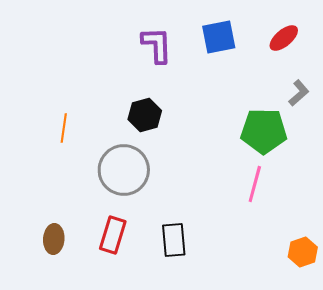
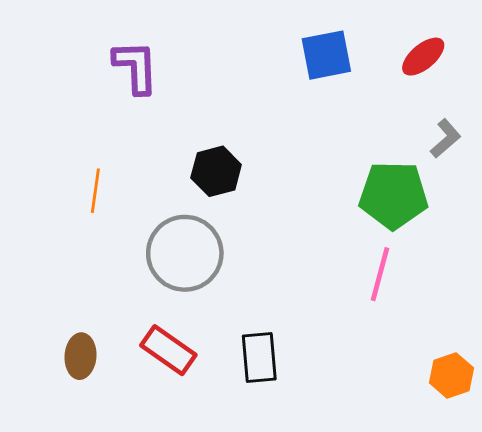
purple L-shape: (157, 45) -> (136, 67), moved
red rectangle: (113, 235) -> (168, 350), turned -72

